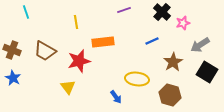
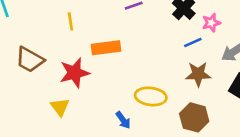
blue line: (152, 41) -> (193, 42), moved
brown star: (173, 62) -> (198, 74), turned 30

